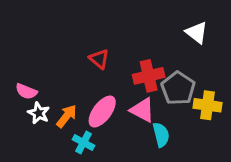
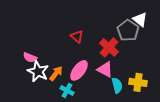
red cross: (149, 76) -> (109, 47), turned -36
gray pentagon: (178, 88) -> (128, 30), moved
yellow cross: (207, 105) -> (138, 82), moved
white star: (39, 113) -> (38, 71), size x1.5

